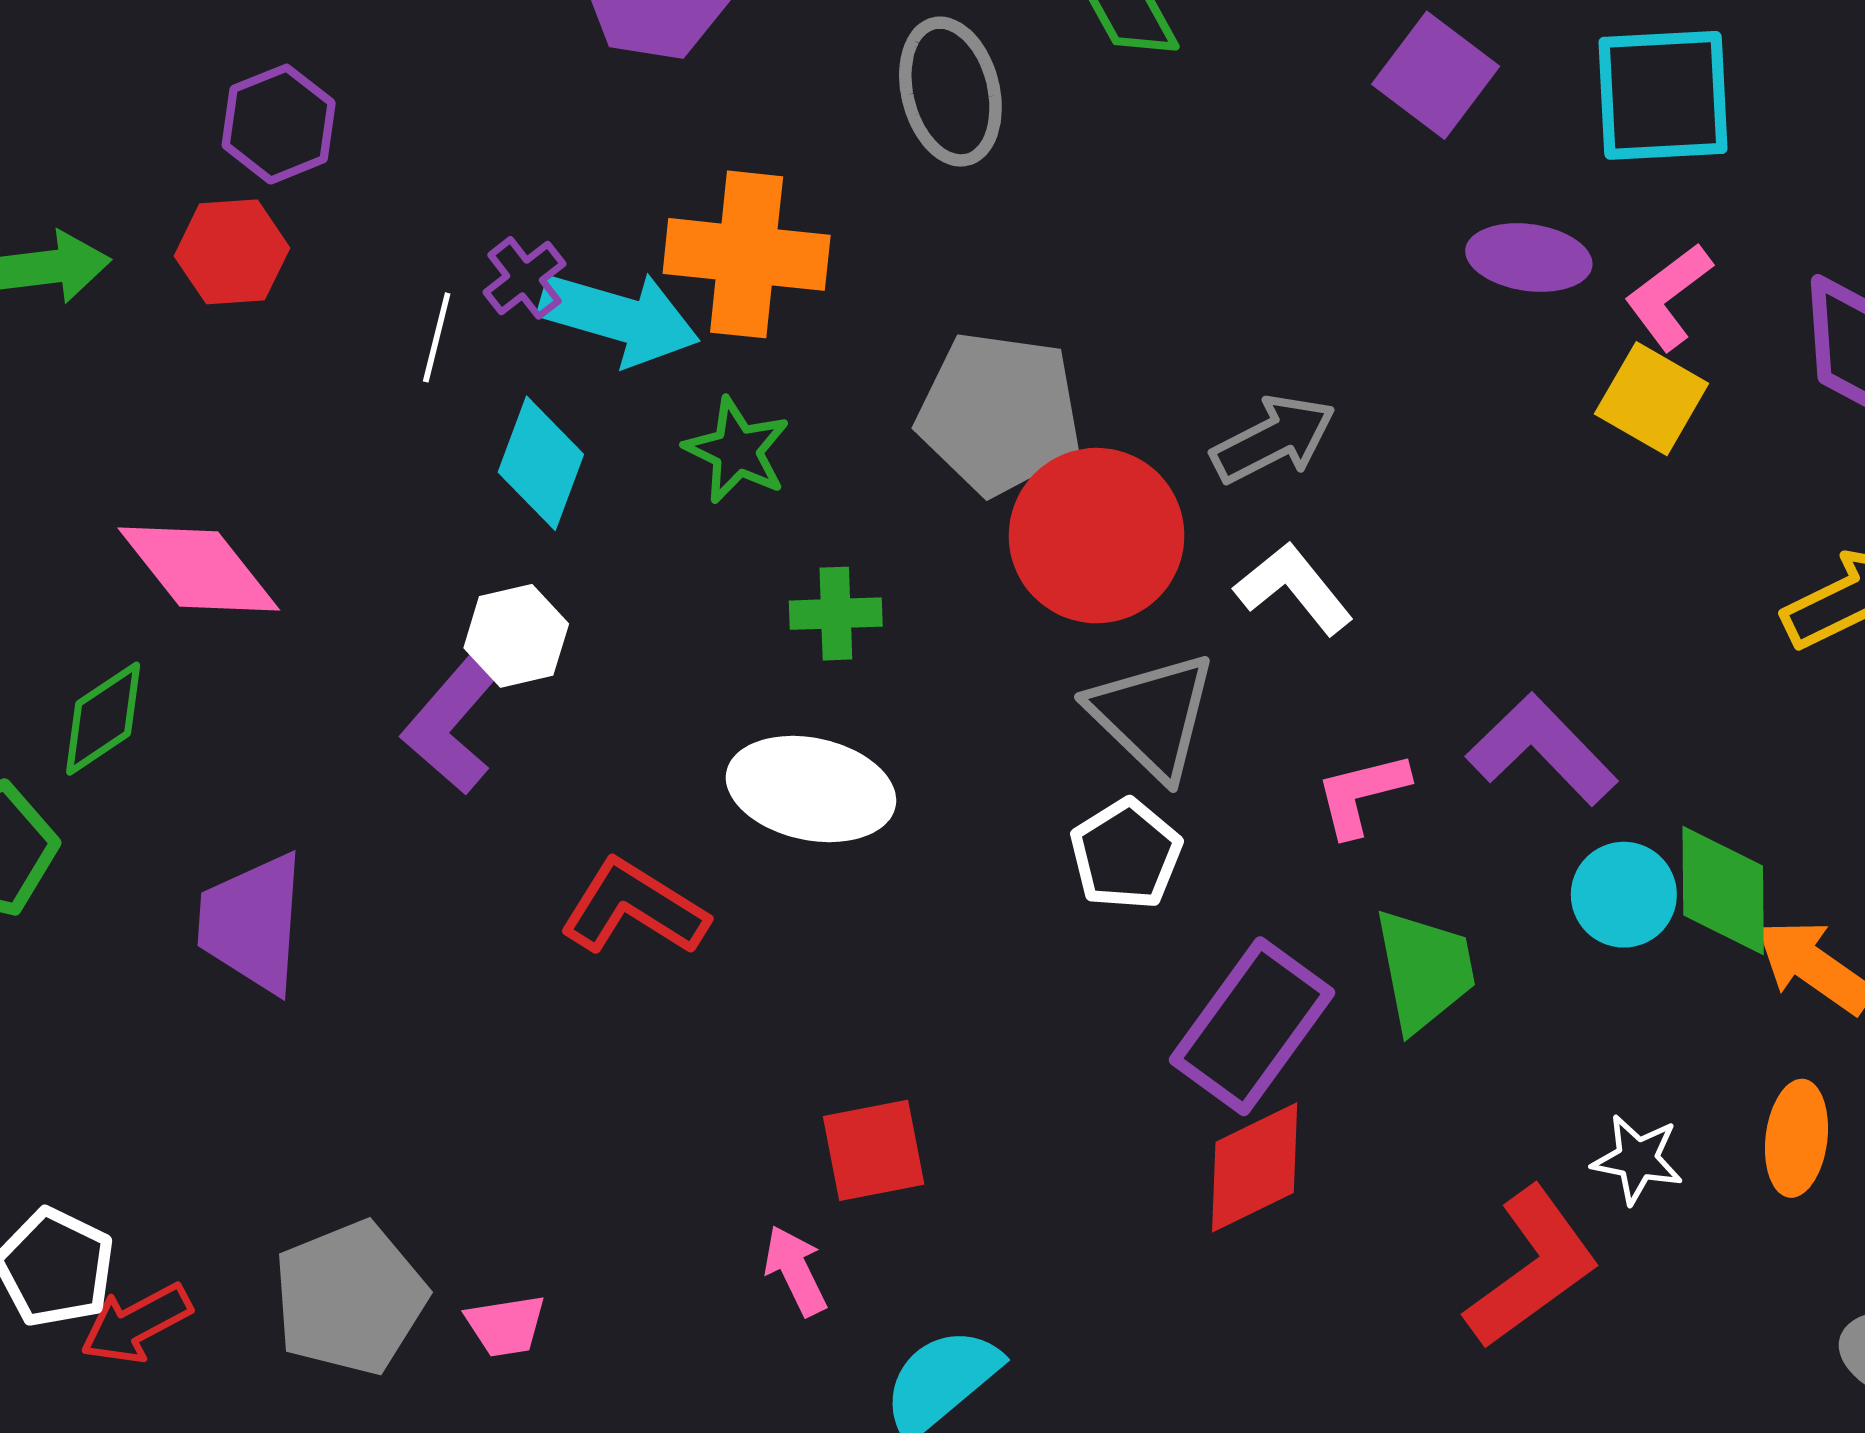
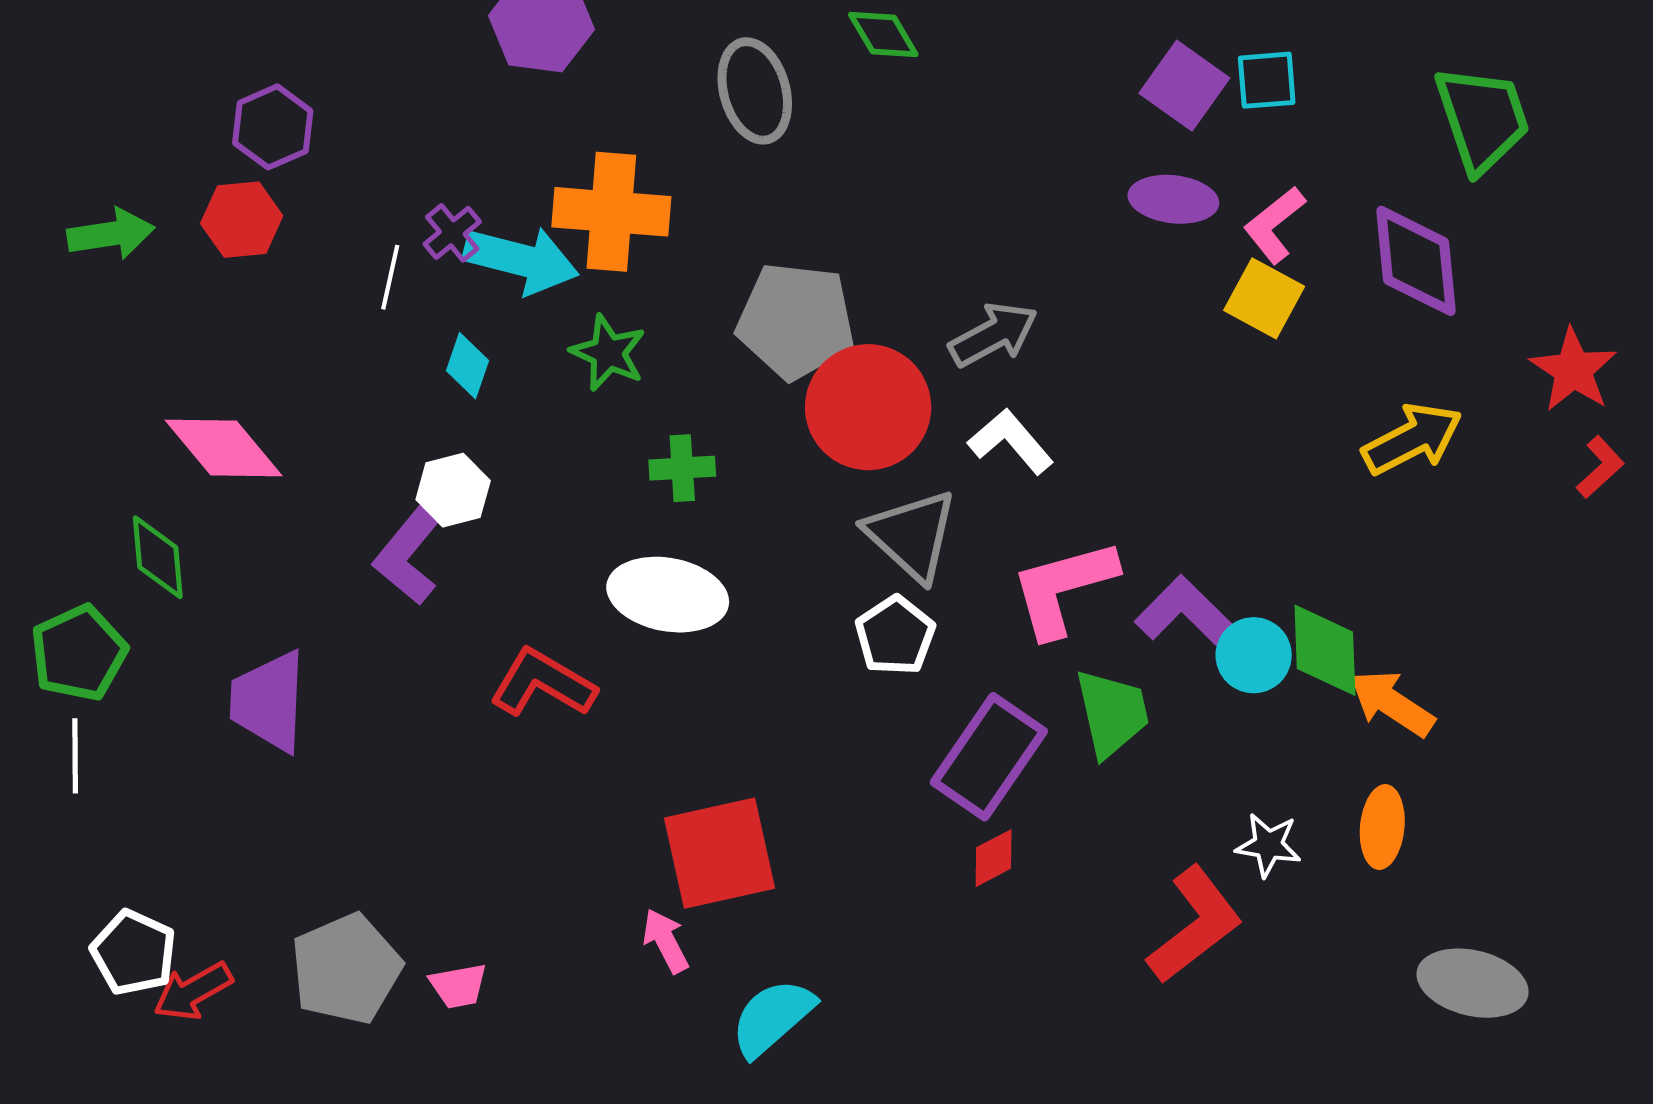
purple square: (1436, 75) -> (1184, 86), moved
cyan square: (1663, 95) -> (1267, 80), size x0.6
cyan diamond: (541, 463) -> (467, 366), size x0.7
green diamond: (103, 719) -> (158, 557), turned -60
purple L-shape: (1542, 749) -> (1189, 615), moved
pink L-shape: (1362, 794) -> (1063, 588), size x1.6
red square: (874, 1150) -> (719, 853), size x1.5
red diamond: (1255, 1167) -> (994, 858), size x0.6

